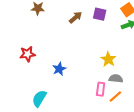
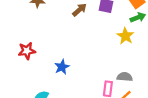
yellow star: (108, 59) -> (125, 36), moved

